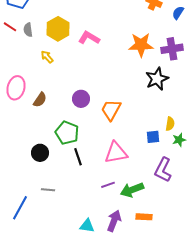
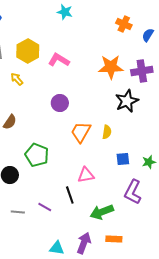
purple circle: (81, 99) -> (60, 103), moved
yellow semicircle: (170, 124) -> (107, 132), moved
pink triangle: (116, 153) -> (86, 175), size x0.7
black line: (78, 157) -> (70, 195), moved
purple line: (108, 185) -> (45, 207), moved, turned 48

